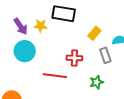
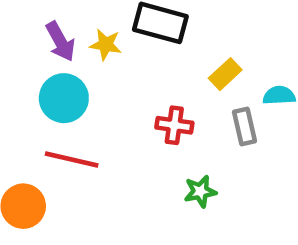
red line: (55, 76) -> (72, 159), moved
green star: (97, 82) -> (200, 191), moved

